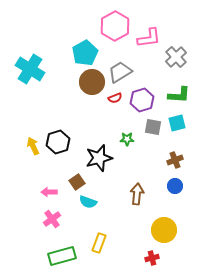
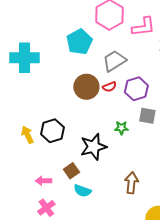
cyan cross: (30, 69) -> (24, 58), turned -32
brown circle: (92, 82) -> (86, 87), moved

